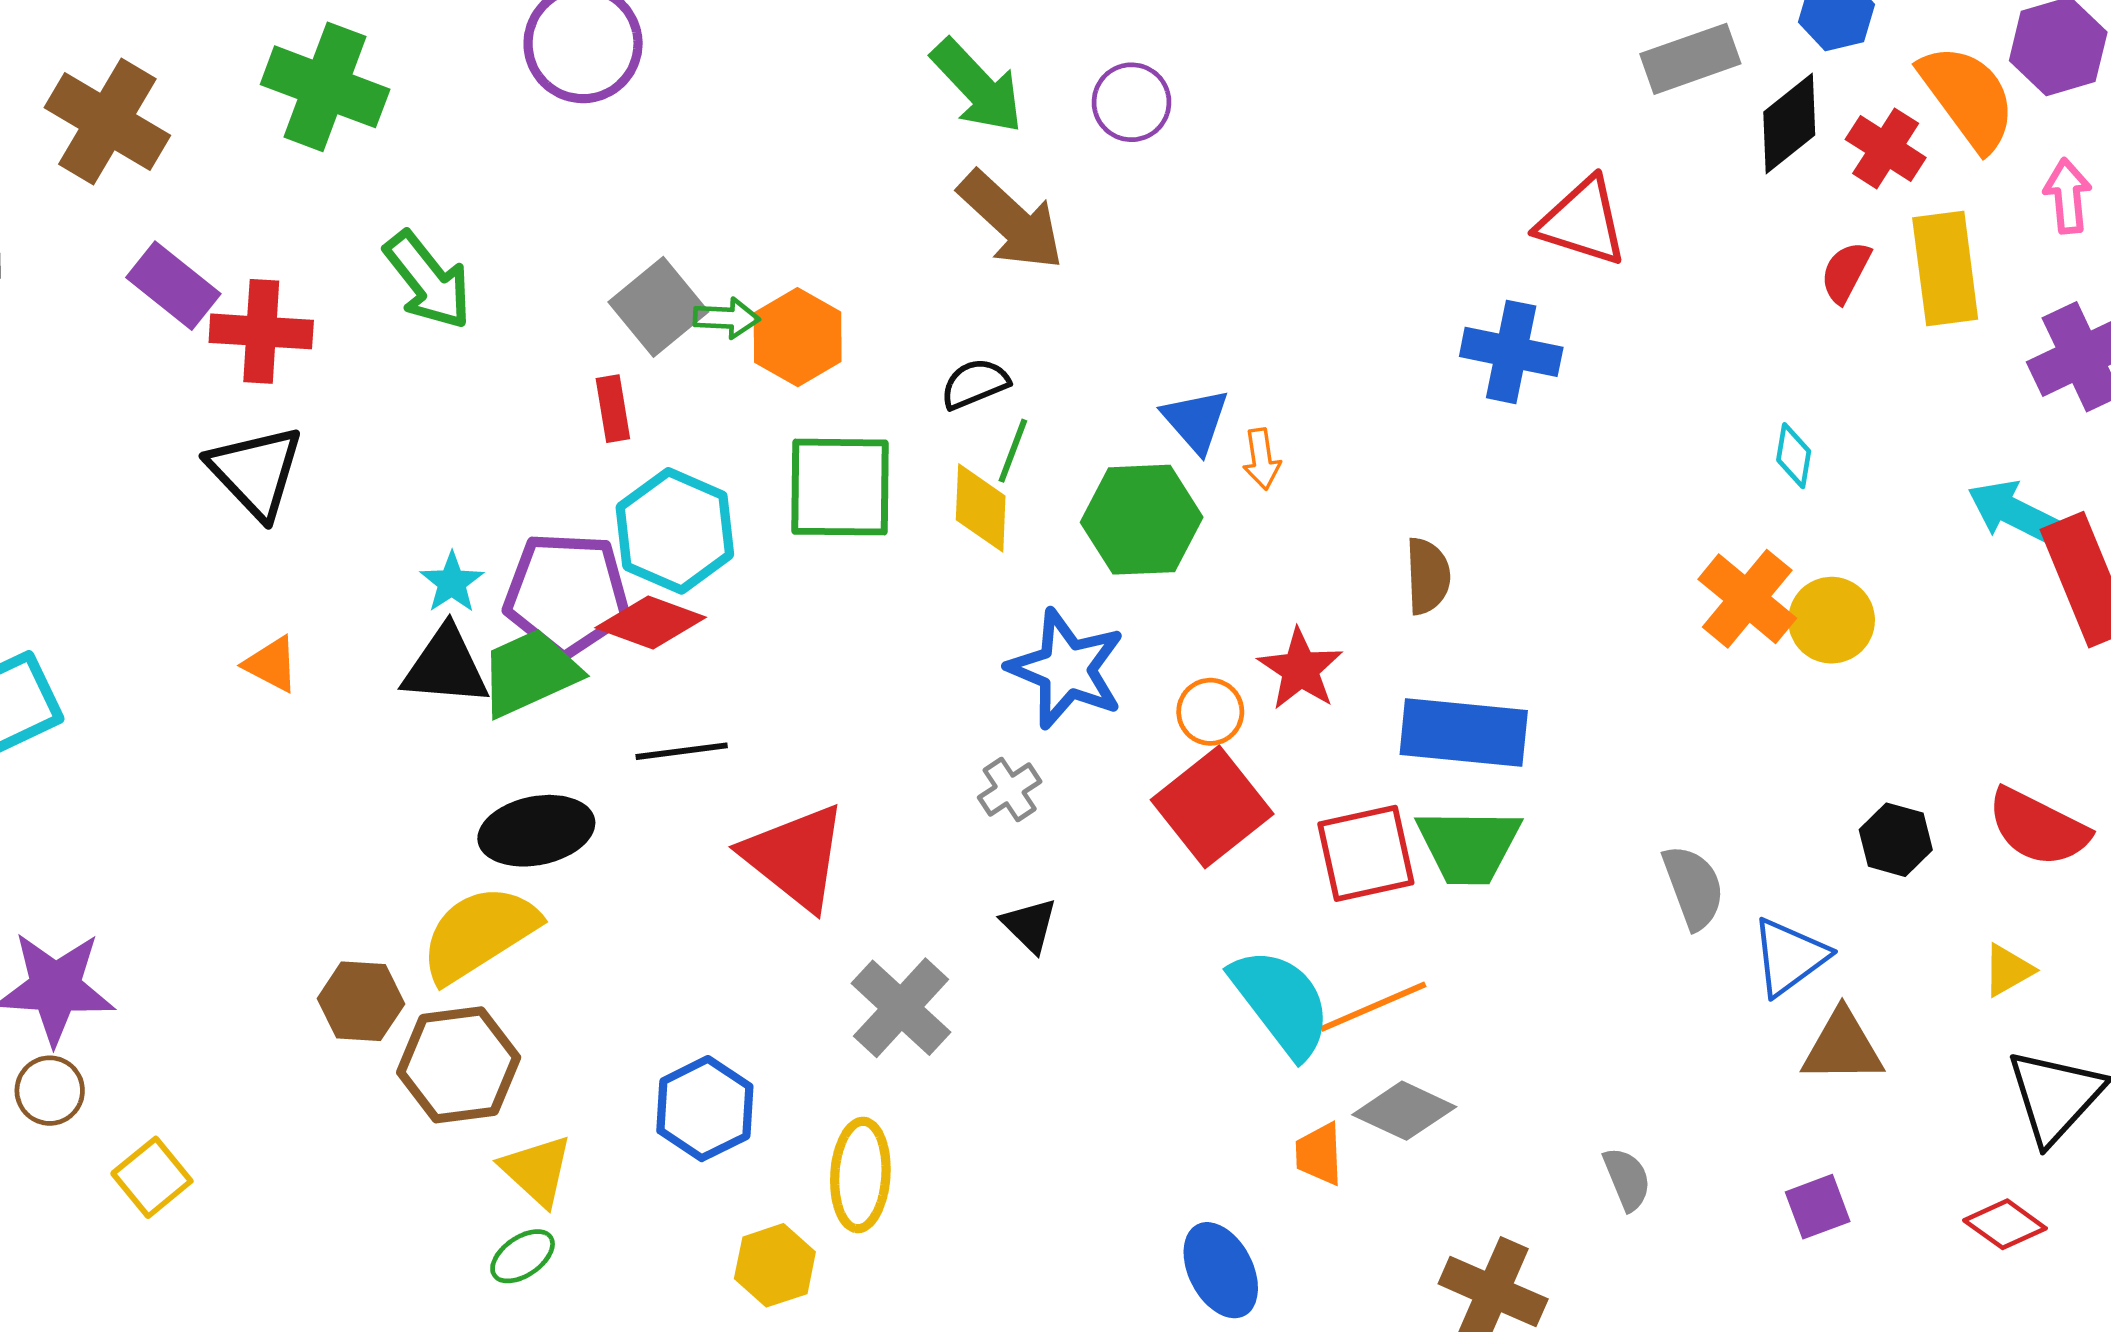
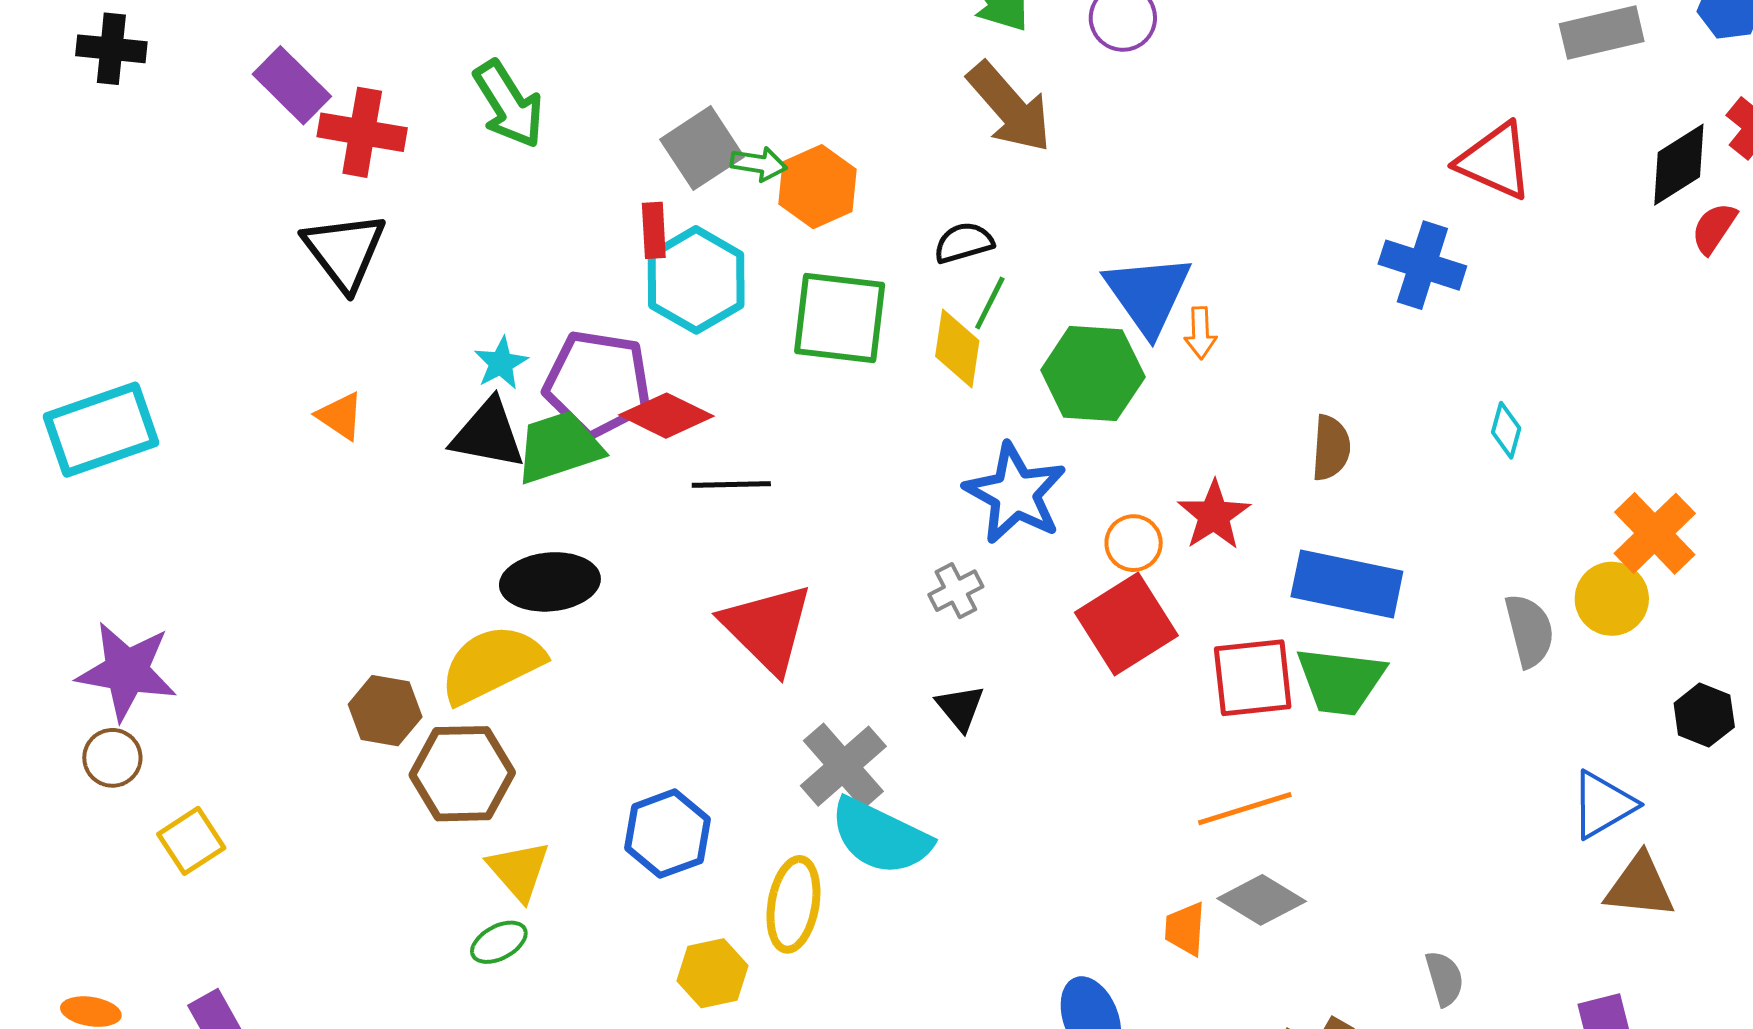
black diamond: (1789, 123) -> (1679, 165), moved
blue triangle: (1196, 421) -> (1148, 294), size x1.5
cyan diamond: (1794, 456) -> (1506, 430), moved
cyan hexagon: (675, 531) -> (696, 280), moved
orange cross: (1747, 599) -> (1655, 533), moved
yellow circle: (1832, 620) -> (1612, 599), moved
black line: (682, 751) -> (731, 484), moved
gray semicircle: (1693, 887) -> (1529, 631), moved
cyan semicircle: (1281, 1002) -> (880, 837), moved, turned 147

